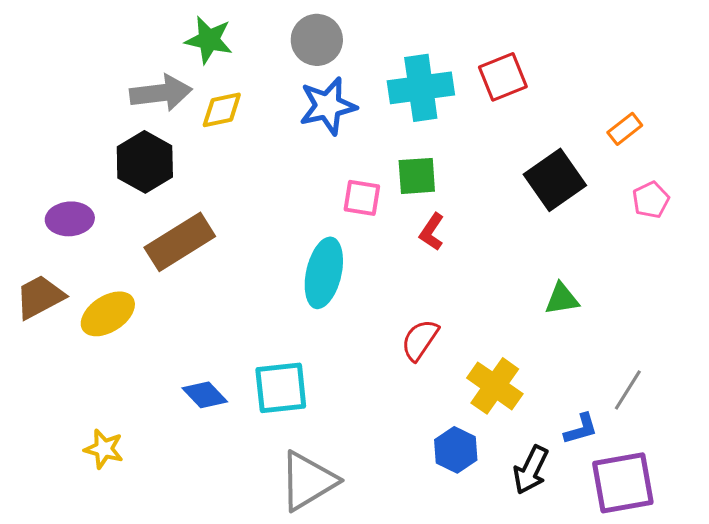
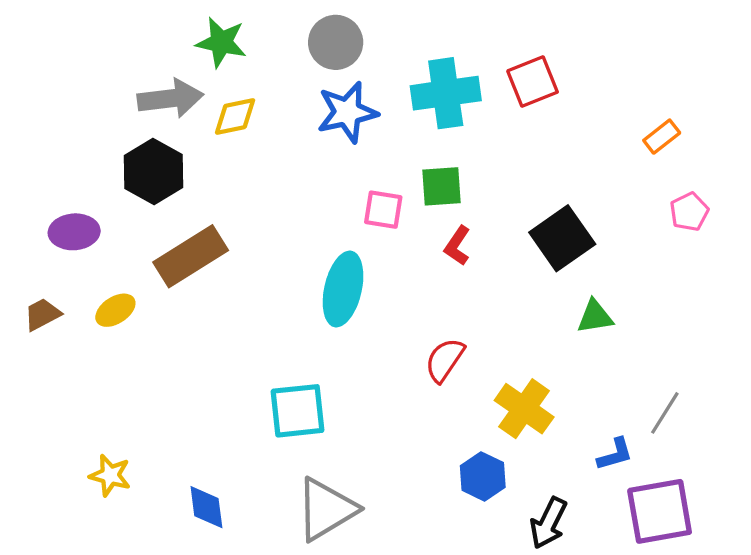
black square: (555, 180) -> (562, 238), moved
brown trapezoid: (40, 297) -> (42, 314), size x0.7
yellow ellipse: (108, 314) -> (115, 310), moved, size x0.7
blue diamond: (205, 395) -> (206, 507), moved, turned 36
black arrow: (531, 470) -> (548, 523), moved

